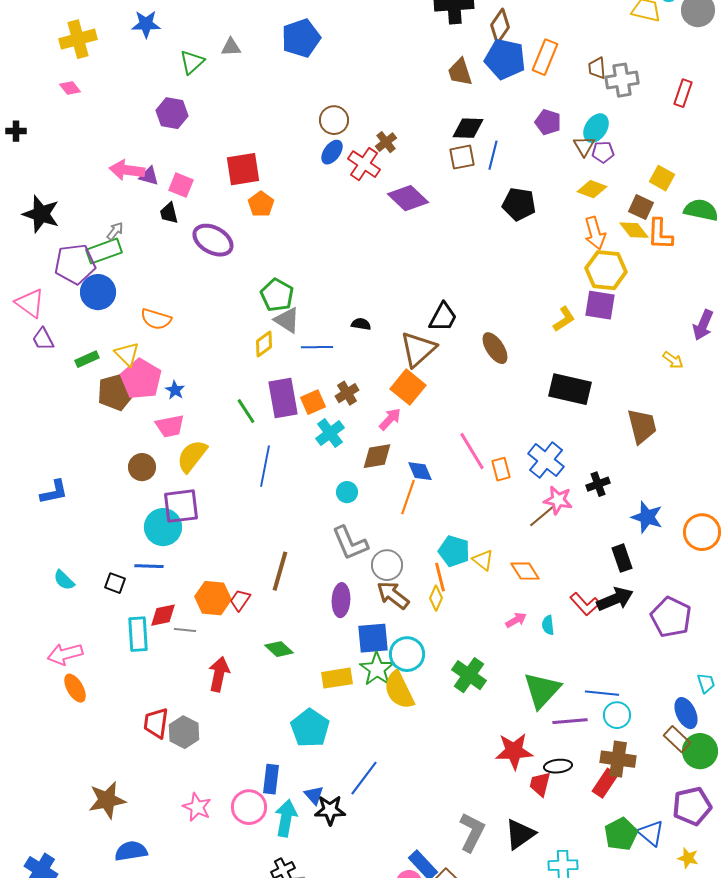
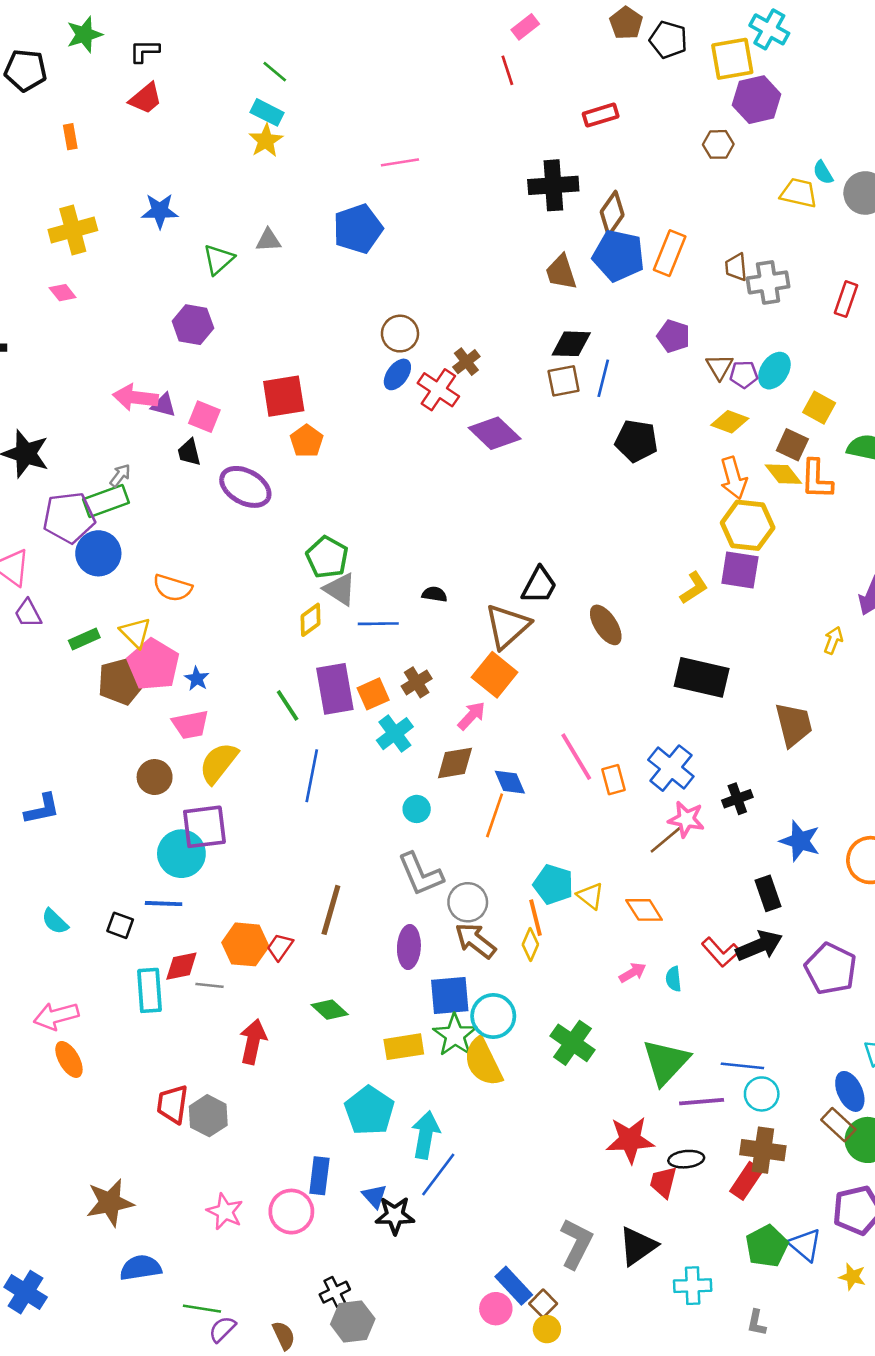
cyan ellipse: (596, 128) -> (774, 371), moved
yellow arrow: (673, 360) -> (833, 640), turned -105
cyan arrow: (286, 818) -> (426, 1135), moved

